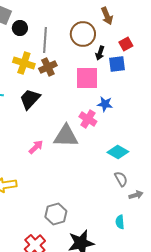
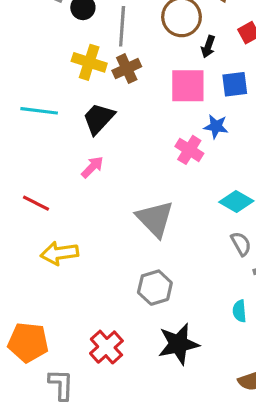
blue square: (117, 64) -> (235, 84), moved
gray triangle: (66, 136) -> (155, 219), moved, turned 44
pink arrow: (36, 147) -> (92, 167), moved
gray hexagon: (56, 214) -> (155, 288), moved

